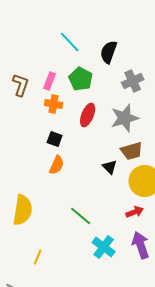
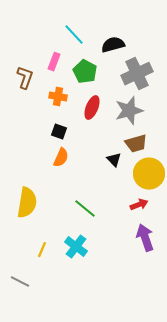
black semicircle: (109, 52) -> (113, 45), turned 55
pink rectangle: (50, 81) -> (54, 62), moved
gray cross: (133, 81) -> (137, 74), size x1.4
cyan cross: (104, 247) -> (76, 247), moved

